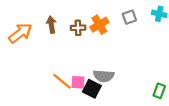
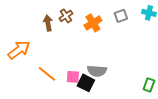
brown cross: (78, 28) -> (66, 16), moved, turned -32
orange arrow: (20, 33) -> (19, 50), moved
orange line: (62, 81) -> (47, 74), moved

